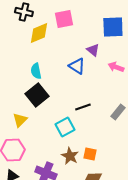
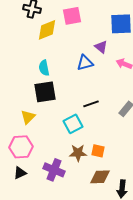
blue triangle: (77, 66) -> (85, 63), turned -48
black square: (37, 95) -> (45, 92), turned 30
brown star: (70, 156) -> (78, 153), turned -30

